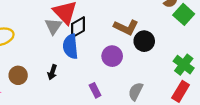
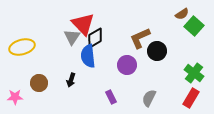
brown L-shape: (126, 27) -> (140, 38), turned 130

